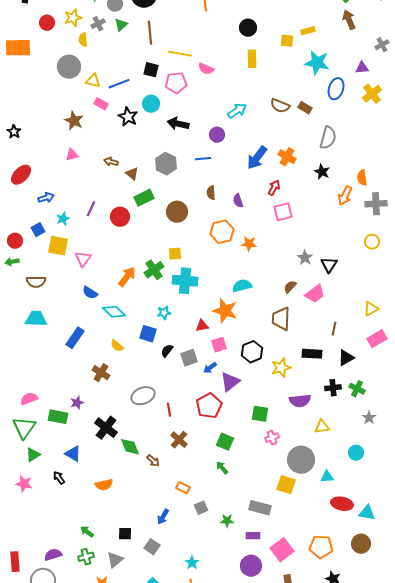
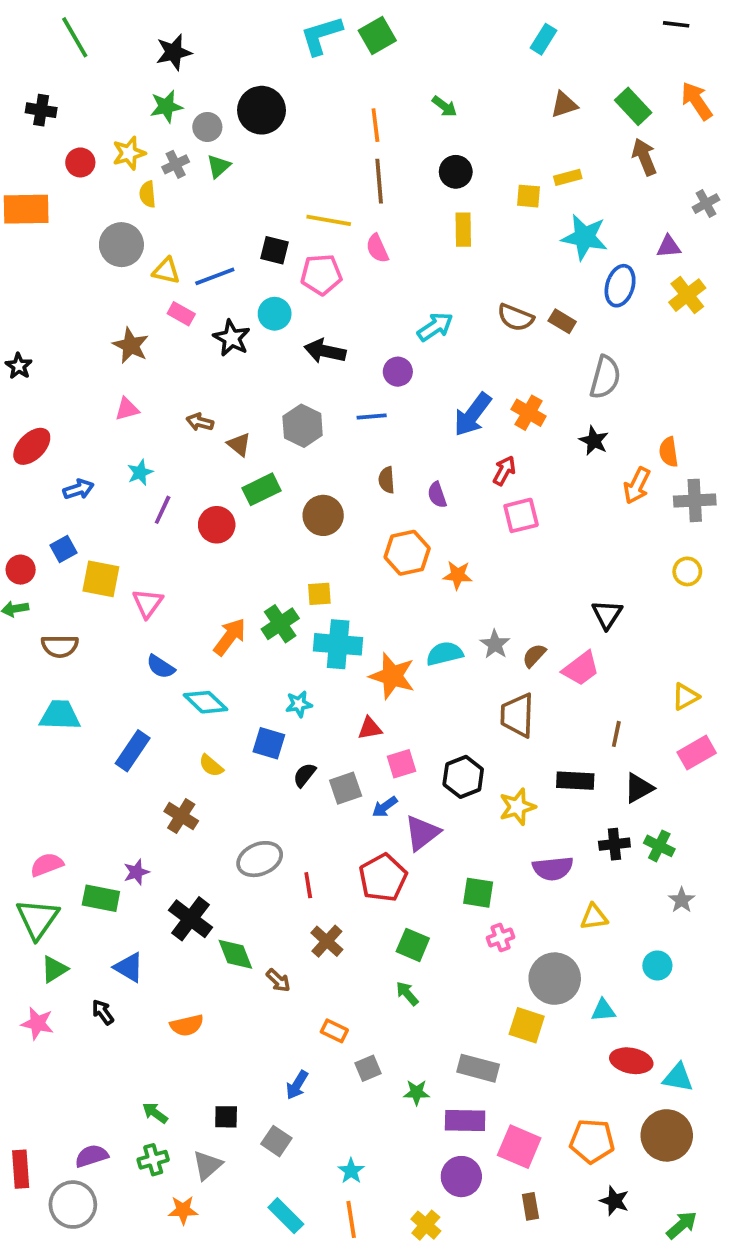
brown line: (150, 33) -> (379, 181), moved
pink semicircle: (206, 69) -> (377, 248), turned 42
cyan star: (63, 219) -> (140, 472), moved
gray star: (305, 258) -> (495, 644), moved
orange star: (225, 311) -> (392, 676), moved
purple rectangle: (253, 536) -> (465, 1120), size x1.5
brown circle: (361, 544) -> (667, 1135), size x1.4
pink square: (282, 550) -> (519, 1147), turned -30

